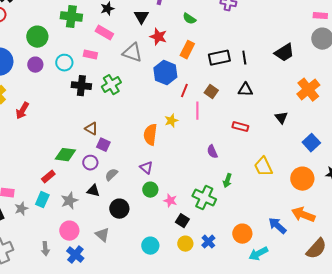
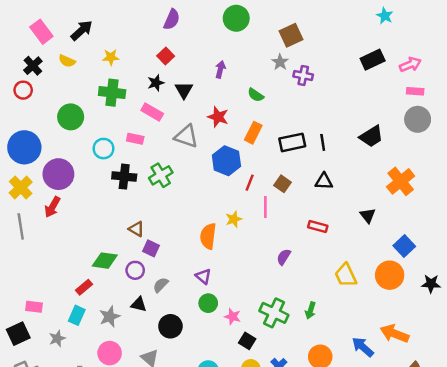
black triangle: (141, 17) -> (184, 90), moved
purple circle: (35, 65) -> (58, 174), moved, size x1.6
purple semicircle: (212, 152) -> (284, 257), turned 56
orange circle: (302, 179) -> (390, 275), moved
green arrow: (227, 181) -> (310, 310), moved
gray star: (21, 209) -> (57, 338), moved

